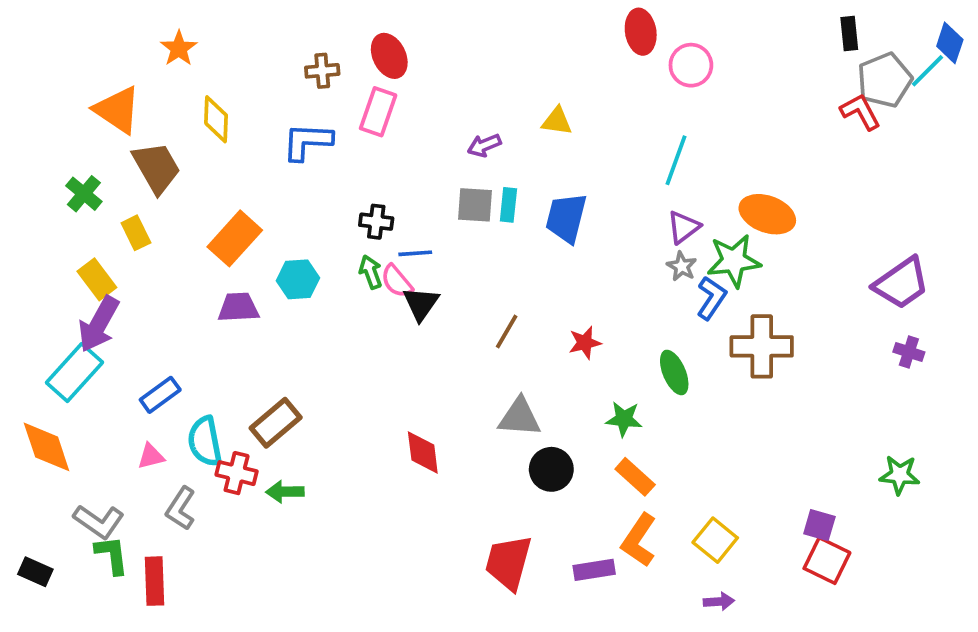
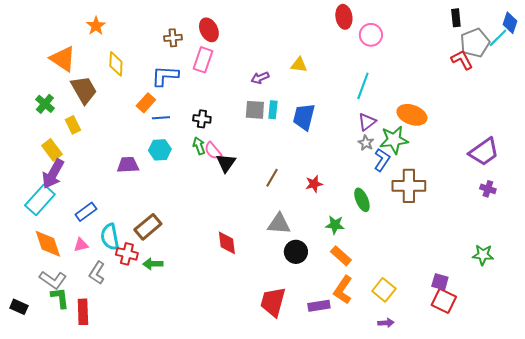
orange rectangle: (235, 238) -> (146, 103), moved, size x0.7
blue line: (415, 253) -> (161, 118), moved
orange diamond: (47, 447) -> (48, 244), moved

